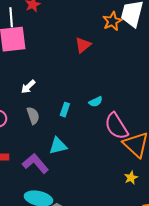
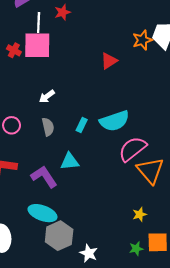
cyan semicircle: (96, 102) -> (114, 121), size x2.0
pink semicircle: (116, 126) -> (133, 149), turned 76
yellow star: (131, 178) -> (140, 214), moved

